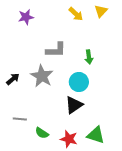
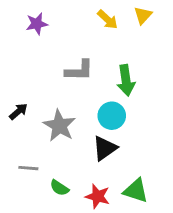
green arrow: (89, 57) -> (126, 80), size x1.5
gray star: (42, 76) -> (59, 126), moved

